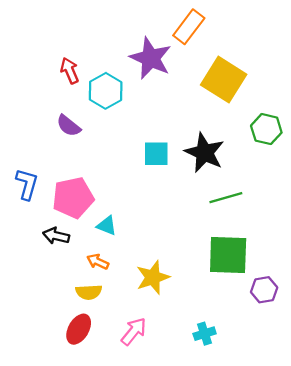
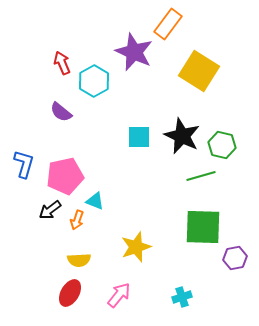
green hexagon: (266, 129) -> (222, 145), moved
black arrow: (56, 236) -> (50, 210), turned -50
orange arrow: (98, 262) -> (77, 220), moved, turned -96

